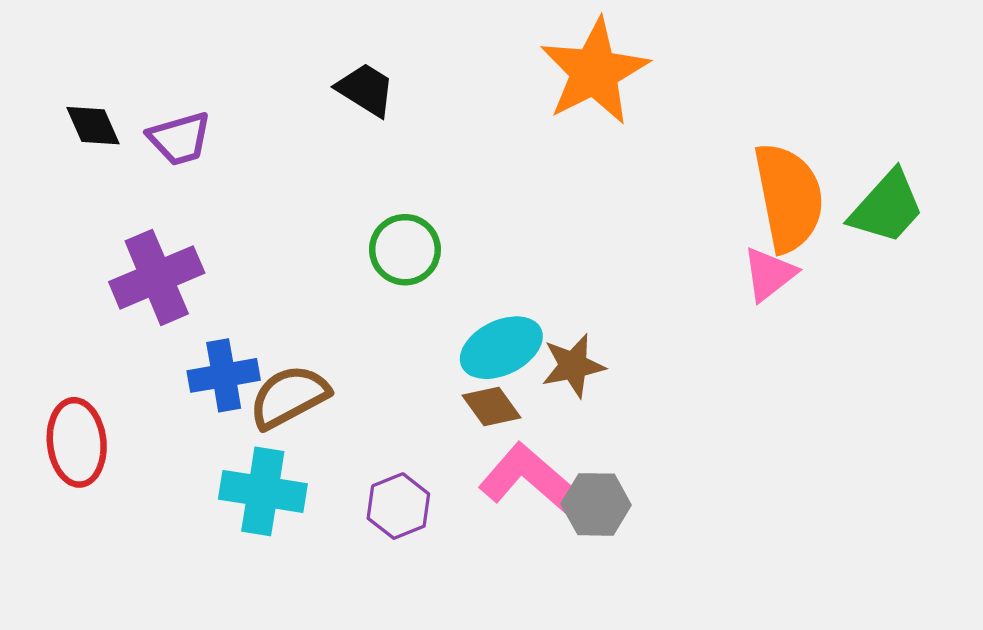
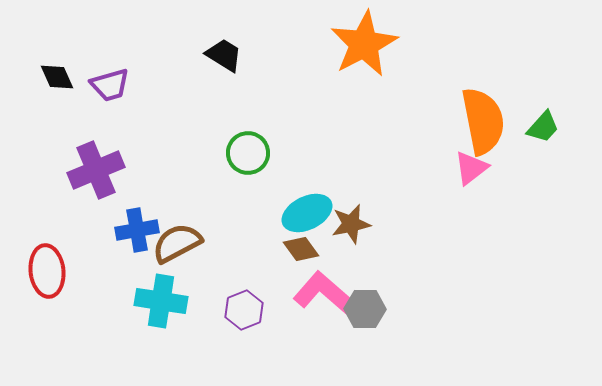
green trapezoid: (887, 207) -> (543, 127), size x0.7

